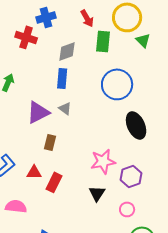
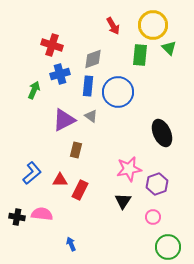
blue cross: (46, 17) -> (60, 74), moved
green rectangle: (103, 41) -> (140, 55), moved
blue circle: (117, 84) -> (118, 92), moved

